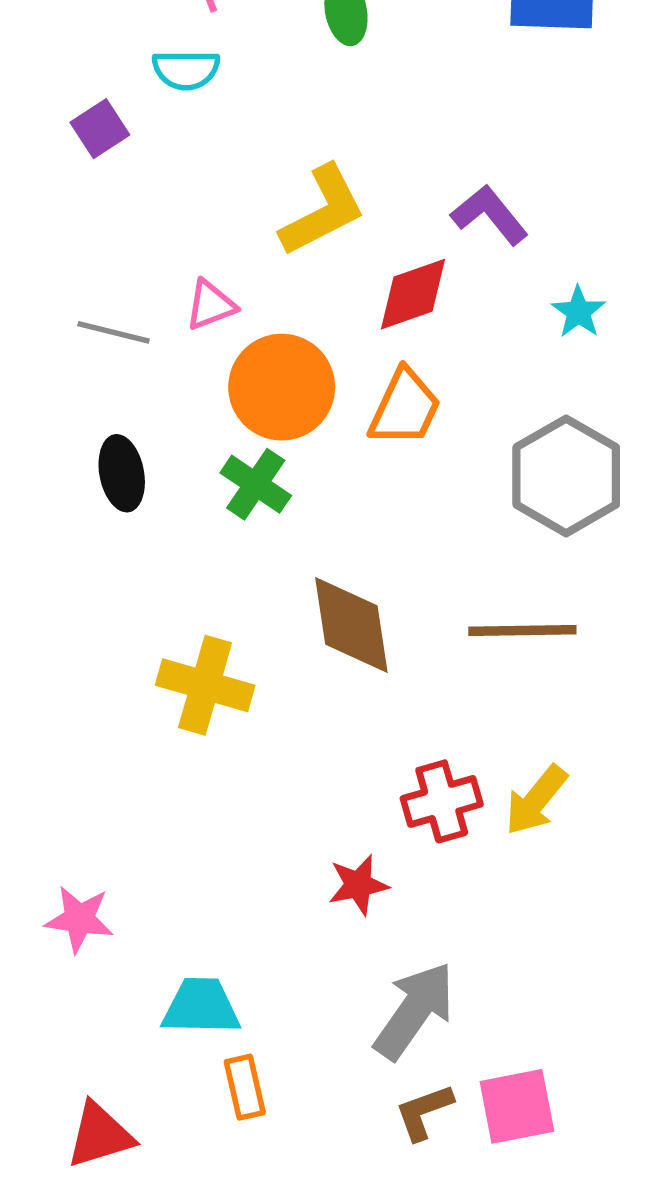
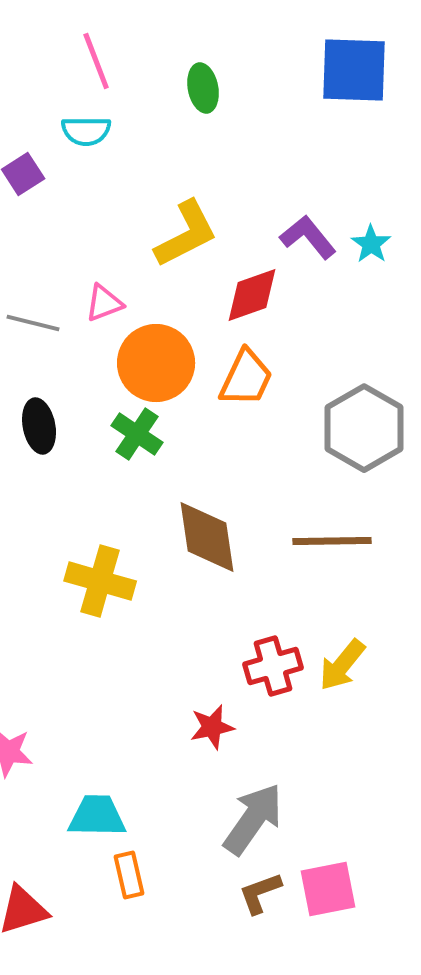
cyan star: (578, 312) -> (371, 244), moved

